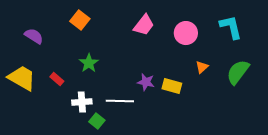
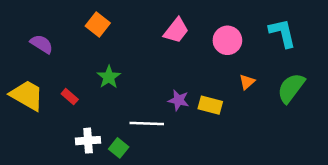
white cross: (82, 102) -> (88, 141), moved

